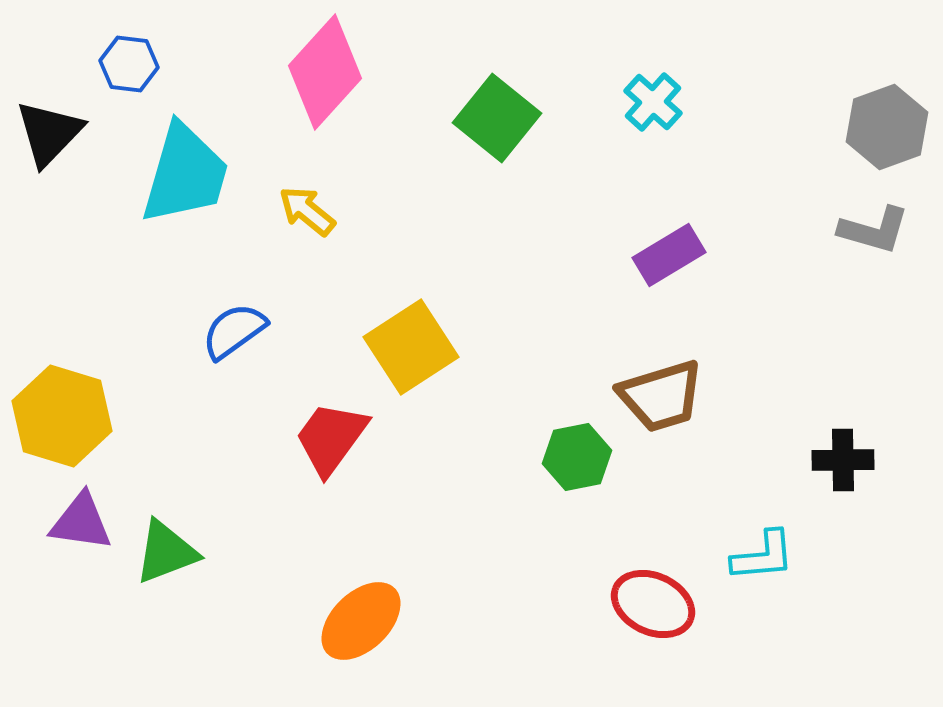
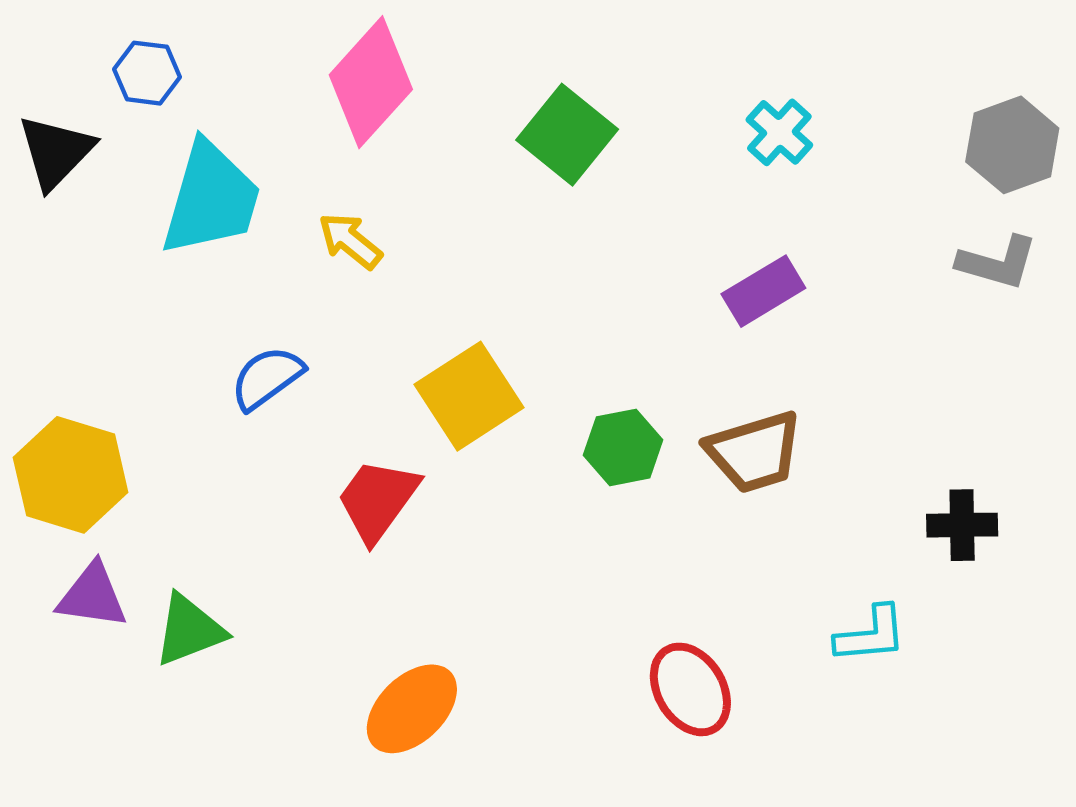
cyan cross: (653, 102) -> (779, 132), moved
green hexagon: (577, 457) -> (623, 447), moved
red ellipse: (653, 604) -> (690, 689), moved, turned 34

